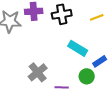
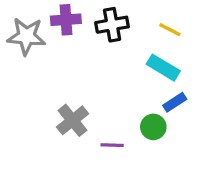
yellow line: (97, 17) -> (170, 30), turned 48
cyan rectangle: (78, 48) -> (163, 68), moved

